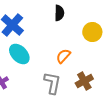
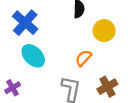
yellow circle: (92, 32) -> (104, 31), moved

